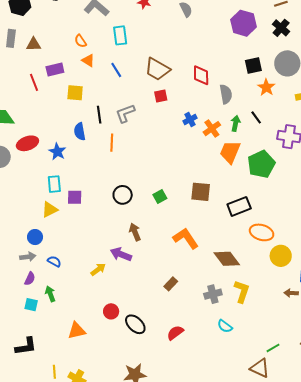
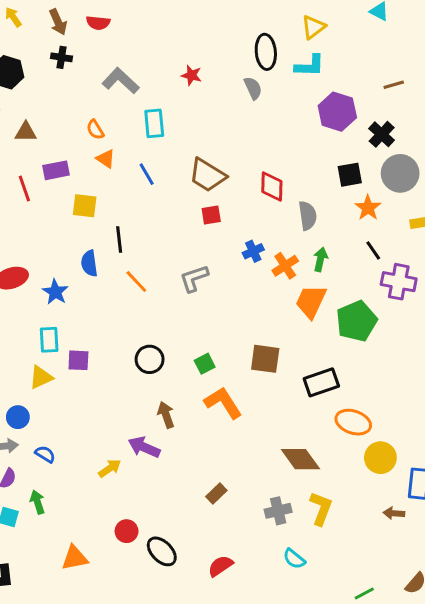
black cross: (281, 28) -> (382, 134), moved
gray L-shape: (125, 113) -> (194, 278), moved
black line: (256, 117) -> (373, 250), moved
orange line: (112, 143) -> (136, 282), turned -48
orange L-shape: (186, 238) -> (223, 403), moved

